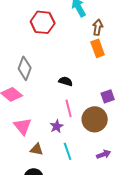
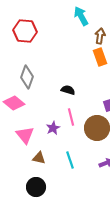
red hexagon: (43, 22) -> (25, 31), moved
purple star: (57, 126) -> (53, 128), moved

